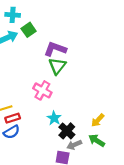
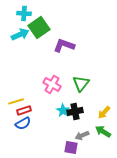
green square: (29, 30) -> (39, 27), size x1.5
green triangle: (57, 66) -> (81, 83), moved
black cross: (67, 131) -> (75, 111), moved, turned 35

